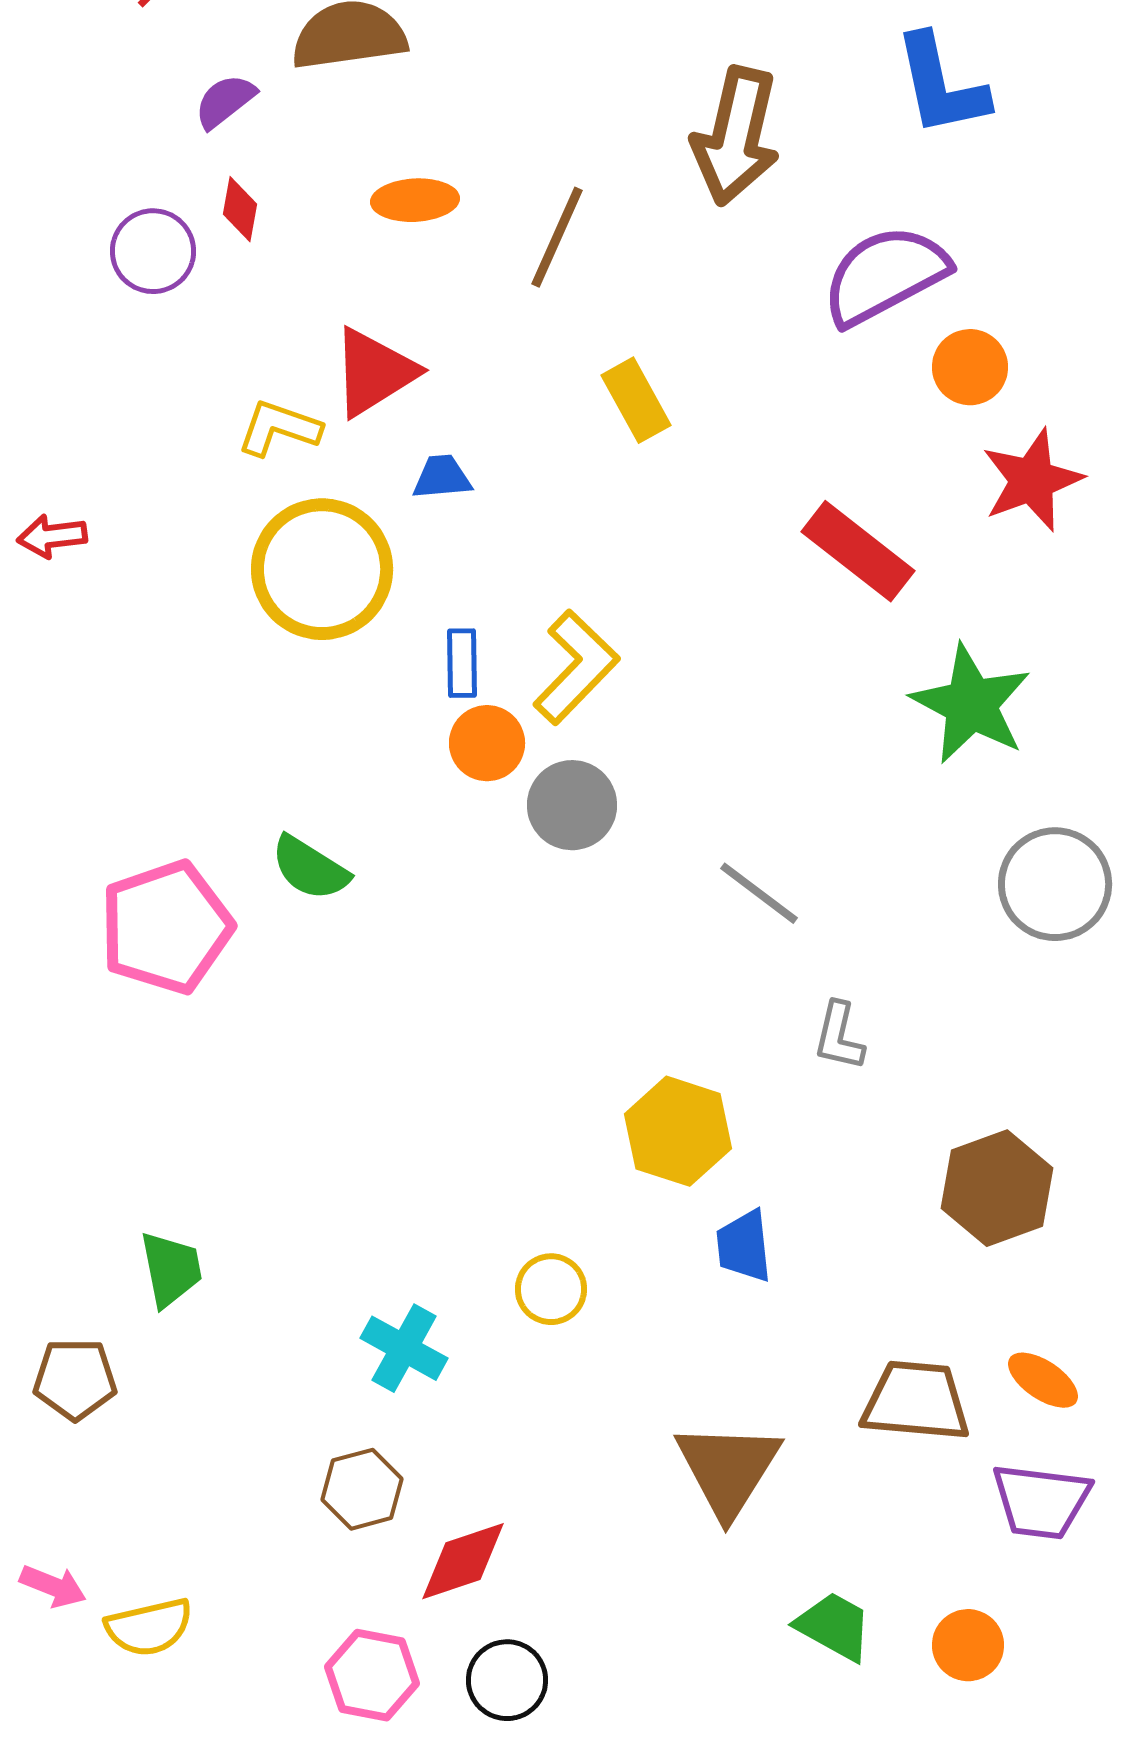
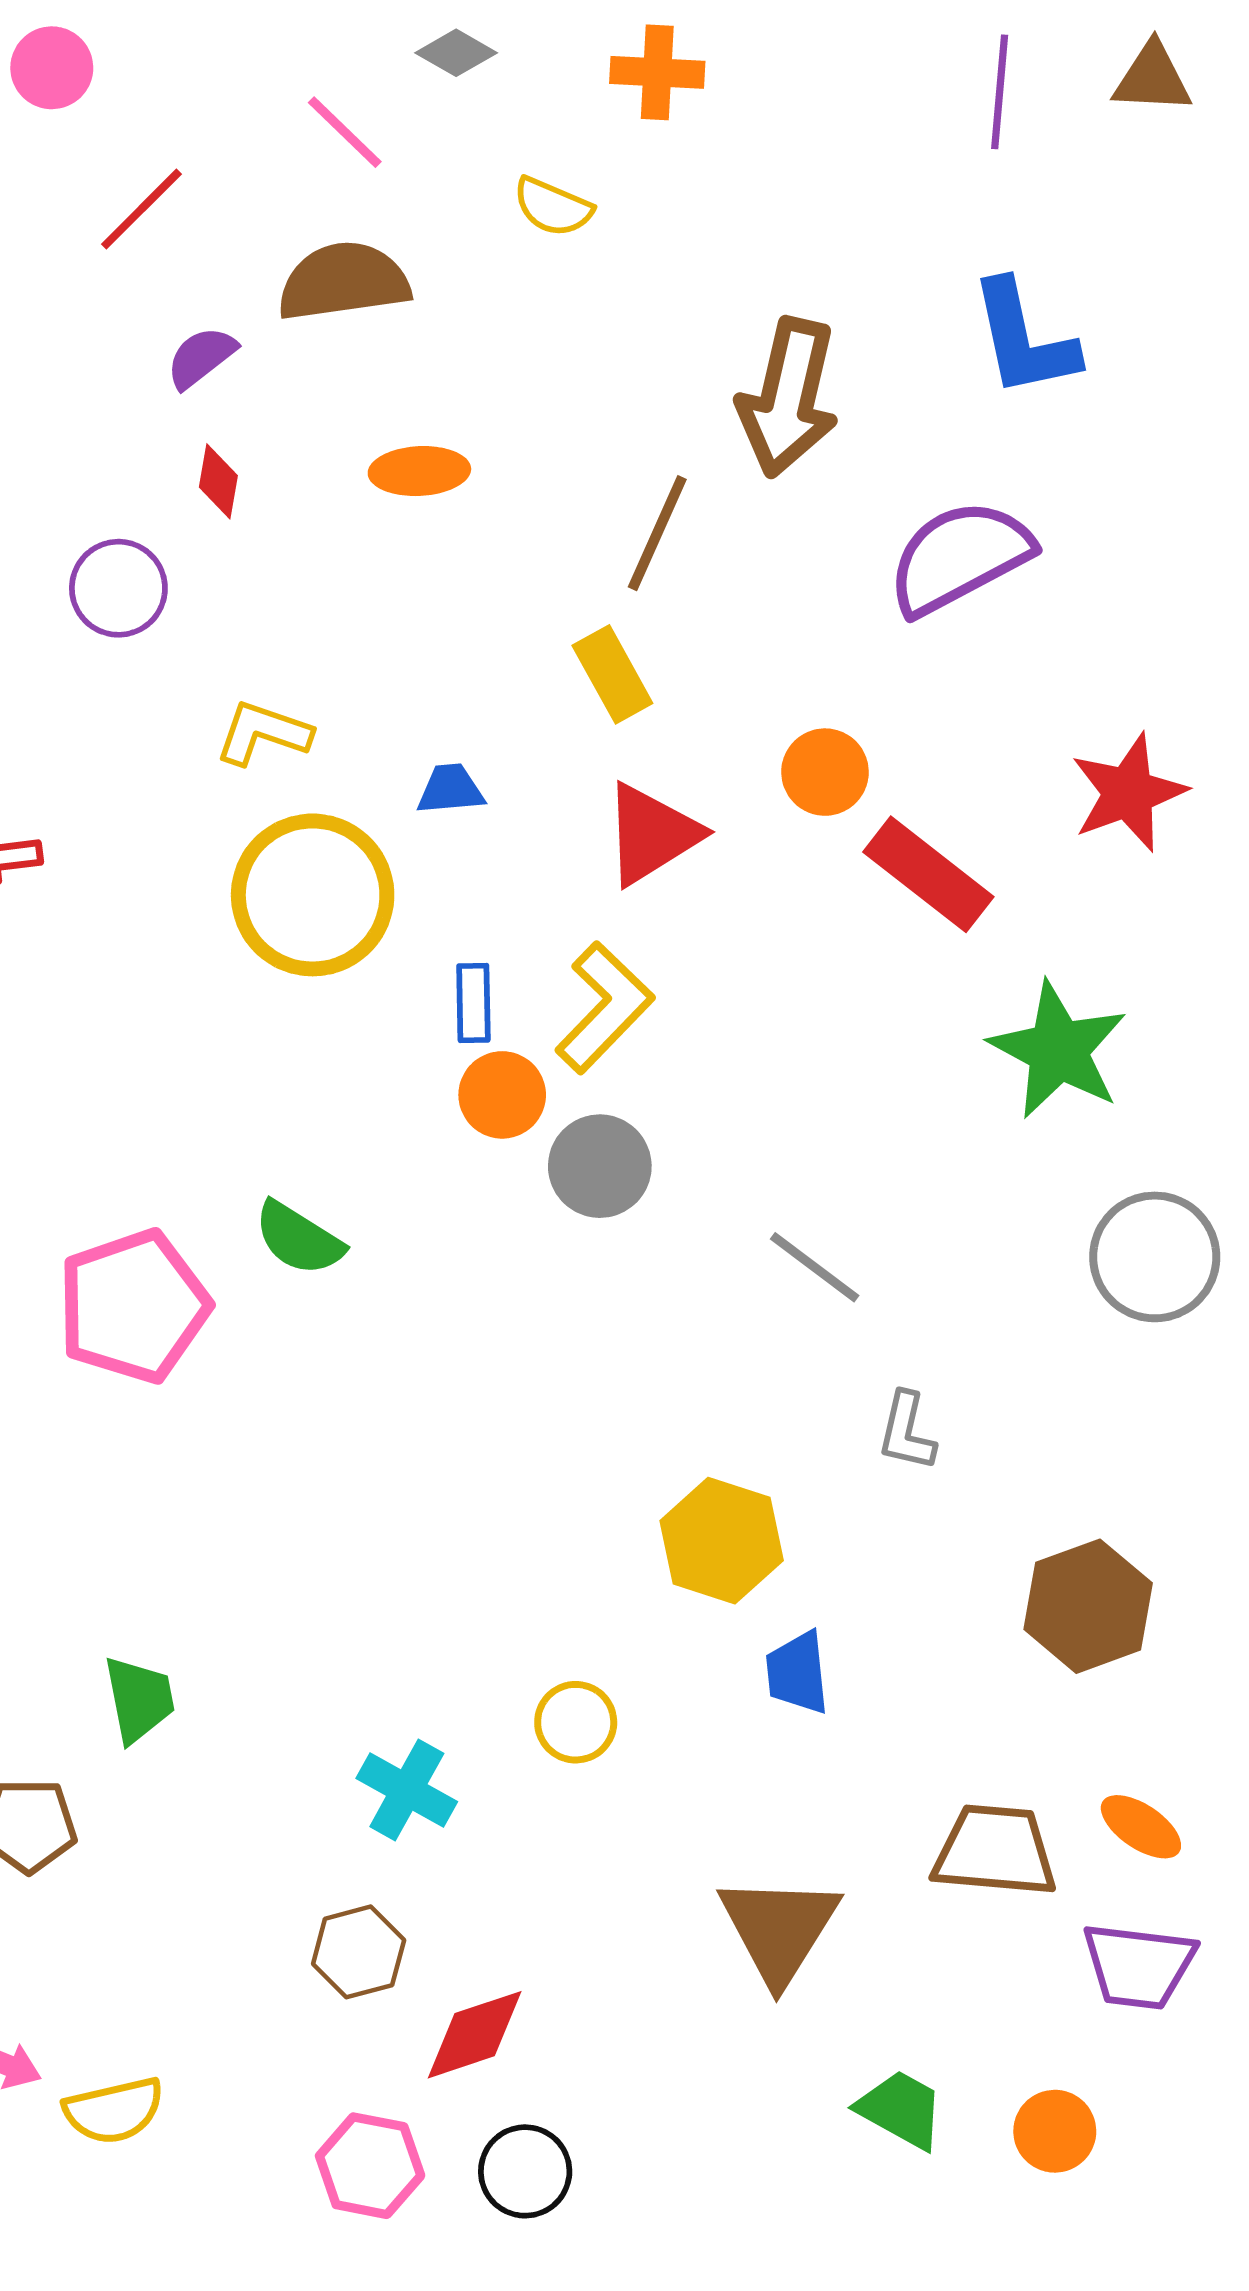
brown line: (557, 237) -> (657, 533), moved
purple circle: (153, 251) -> (118, 588), moved
orange circle: (970, 367) -> (825, 772), moved
red triangle: (374, 372) -> (652, 834), moved
yellow rectangle: (636, 400) -> (612, 674), moved

